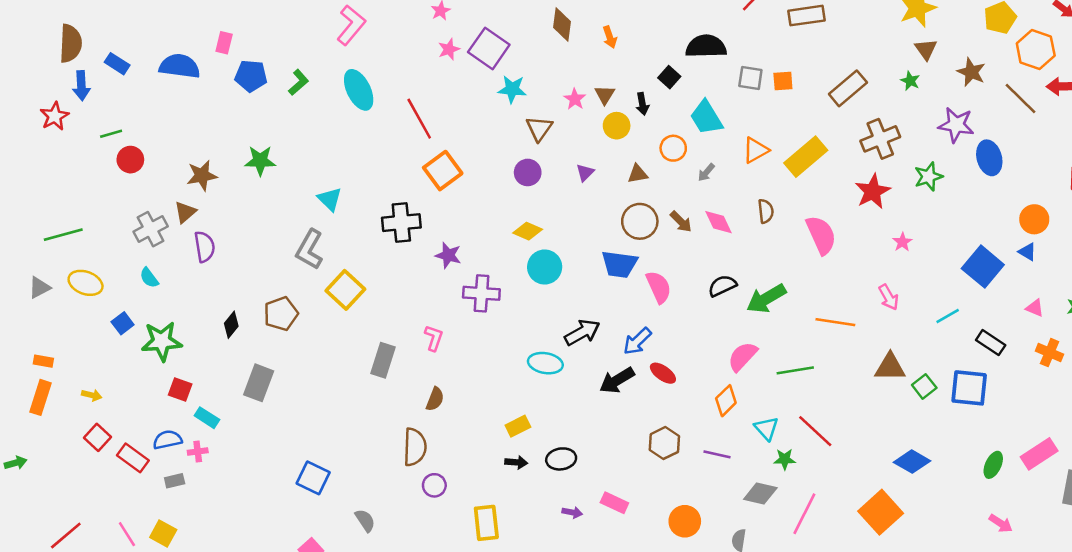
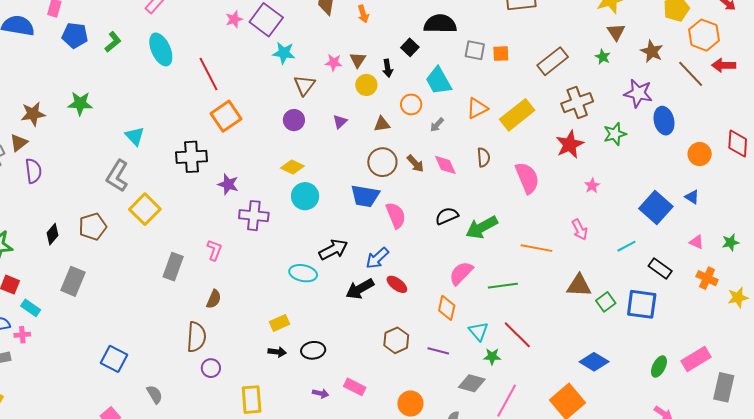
pink star: (575, 99) -> (334, 63), turned -30
orange circle: (1034, 219) -> (700, 154), moved
orange diamond: (726, 401) -> (447, 308), turned -35

